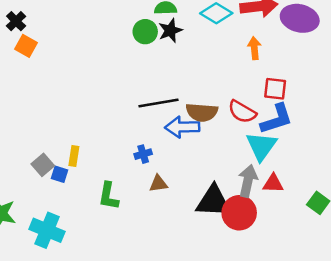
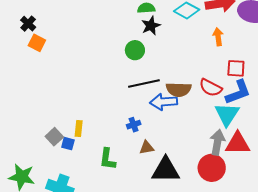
green circle: (145, 32) -> (135, 50), moved
red triangle: (273, 183) -> (238, 143), size x1.5
black triangle: (213, 201) -> (166, 170), moved

